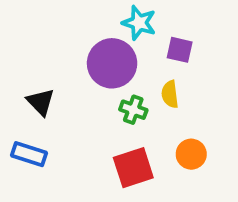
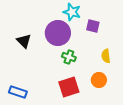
yellow semicircle: (170, 94) -> (106, 56), moved
black triangle: (41, 102) -> (24, 41), moved
blue rectangle: (29, 154) -> (18, 92), moved

